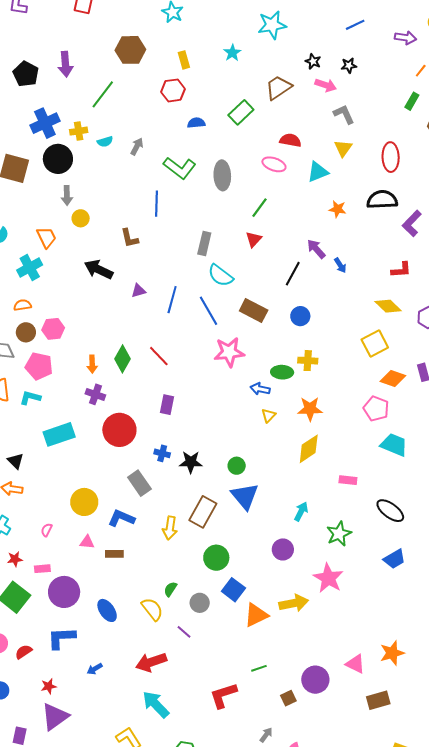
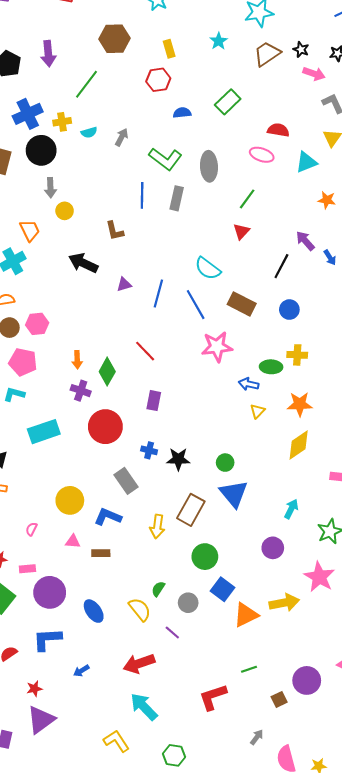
brown trapezoid: (278, 87) -> (267, 54), moved
gray rectangle: (204, 243) -> (177, 198), moved
green diamond: (123, 359) -> (107, 372), moved

